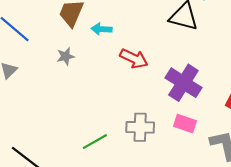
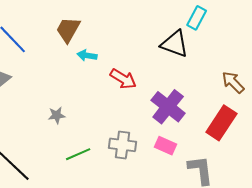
cyan arrow: (102, 29) -> (87, 55), moved
gray star: (66, 56) -> (57, 115), moved

